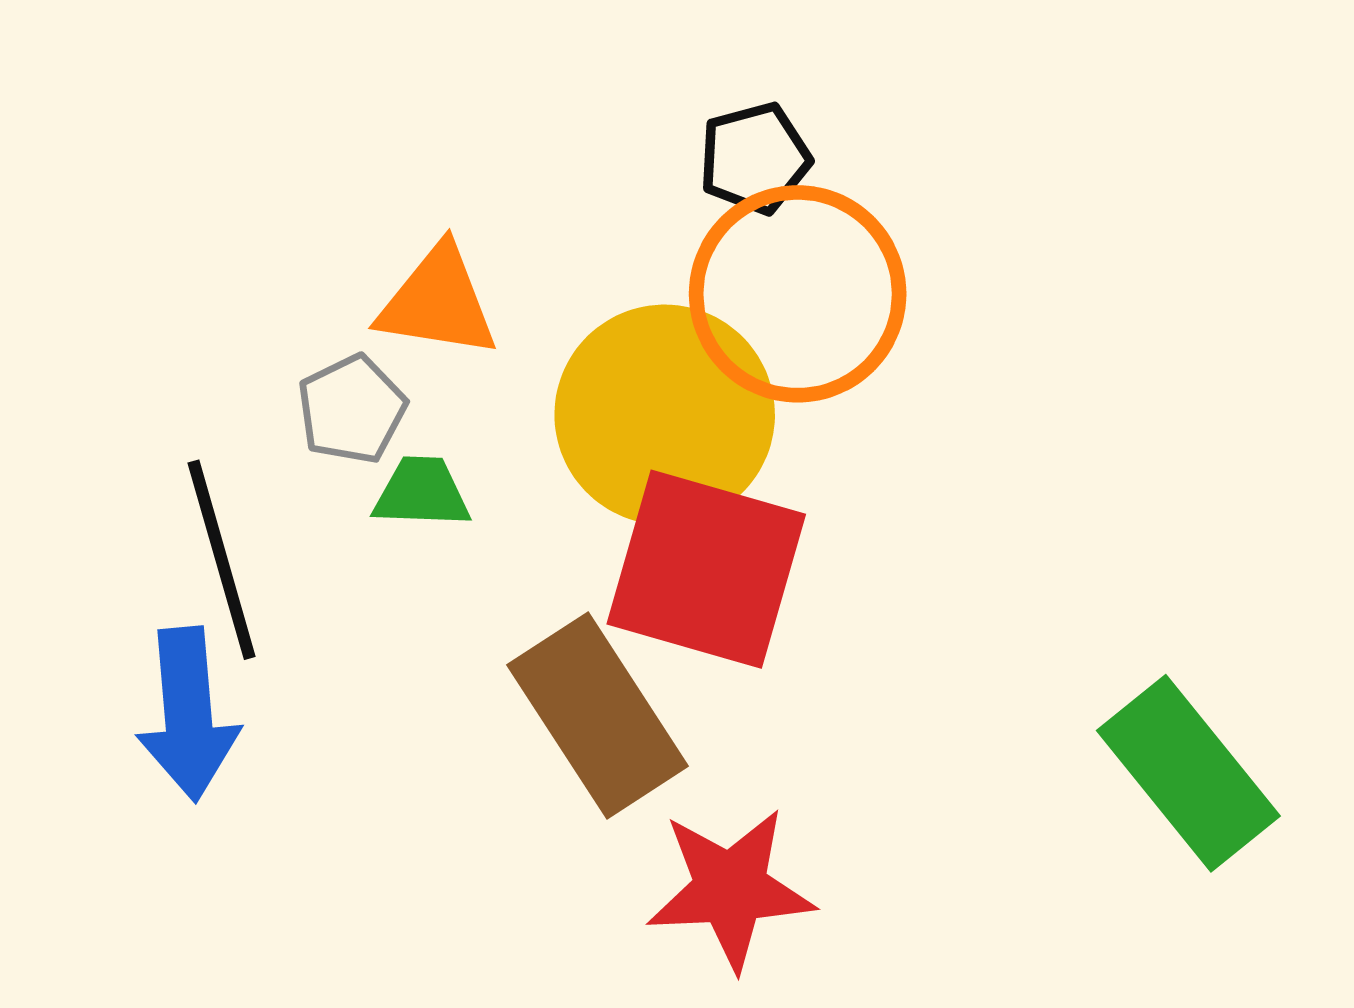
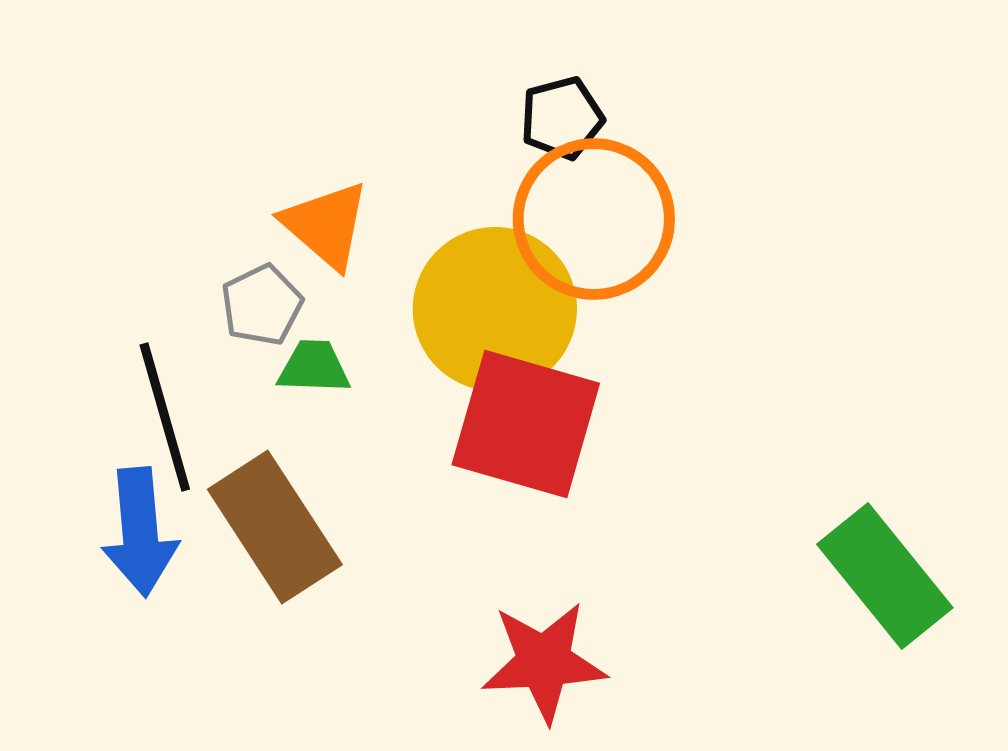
orange triangle: (438, 302) -> (326, 225), turned 32
brown rectangle: (598, 715) -> (275, 527), moved

